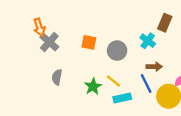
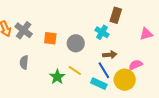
gray cross: (49, 42) -> (24, 30), moved
gray semicircle: (57, 77) -> (24, 62), moved
cyan rectangle: (122, 98) -> (99, 84), moved, turned 42

